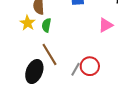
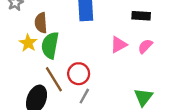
green semicircle: (46, 25) -> (50, 45), size x1.6
red circle: (90, 66) -> (79, 74), moved

